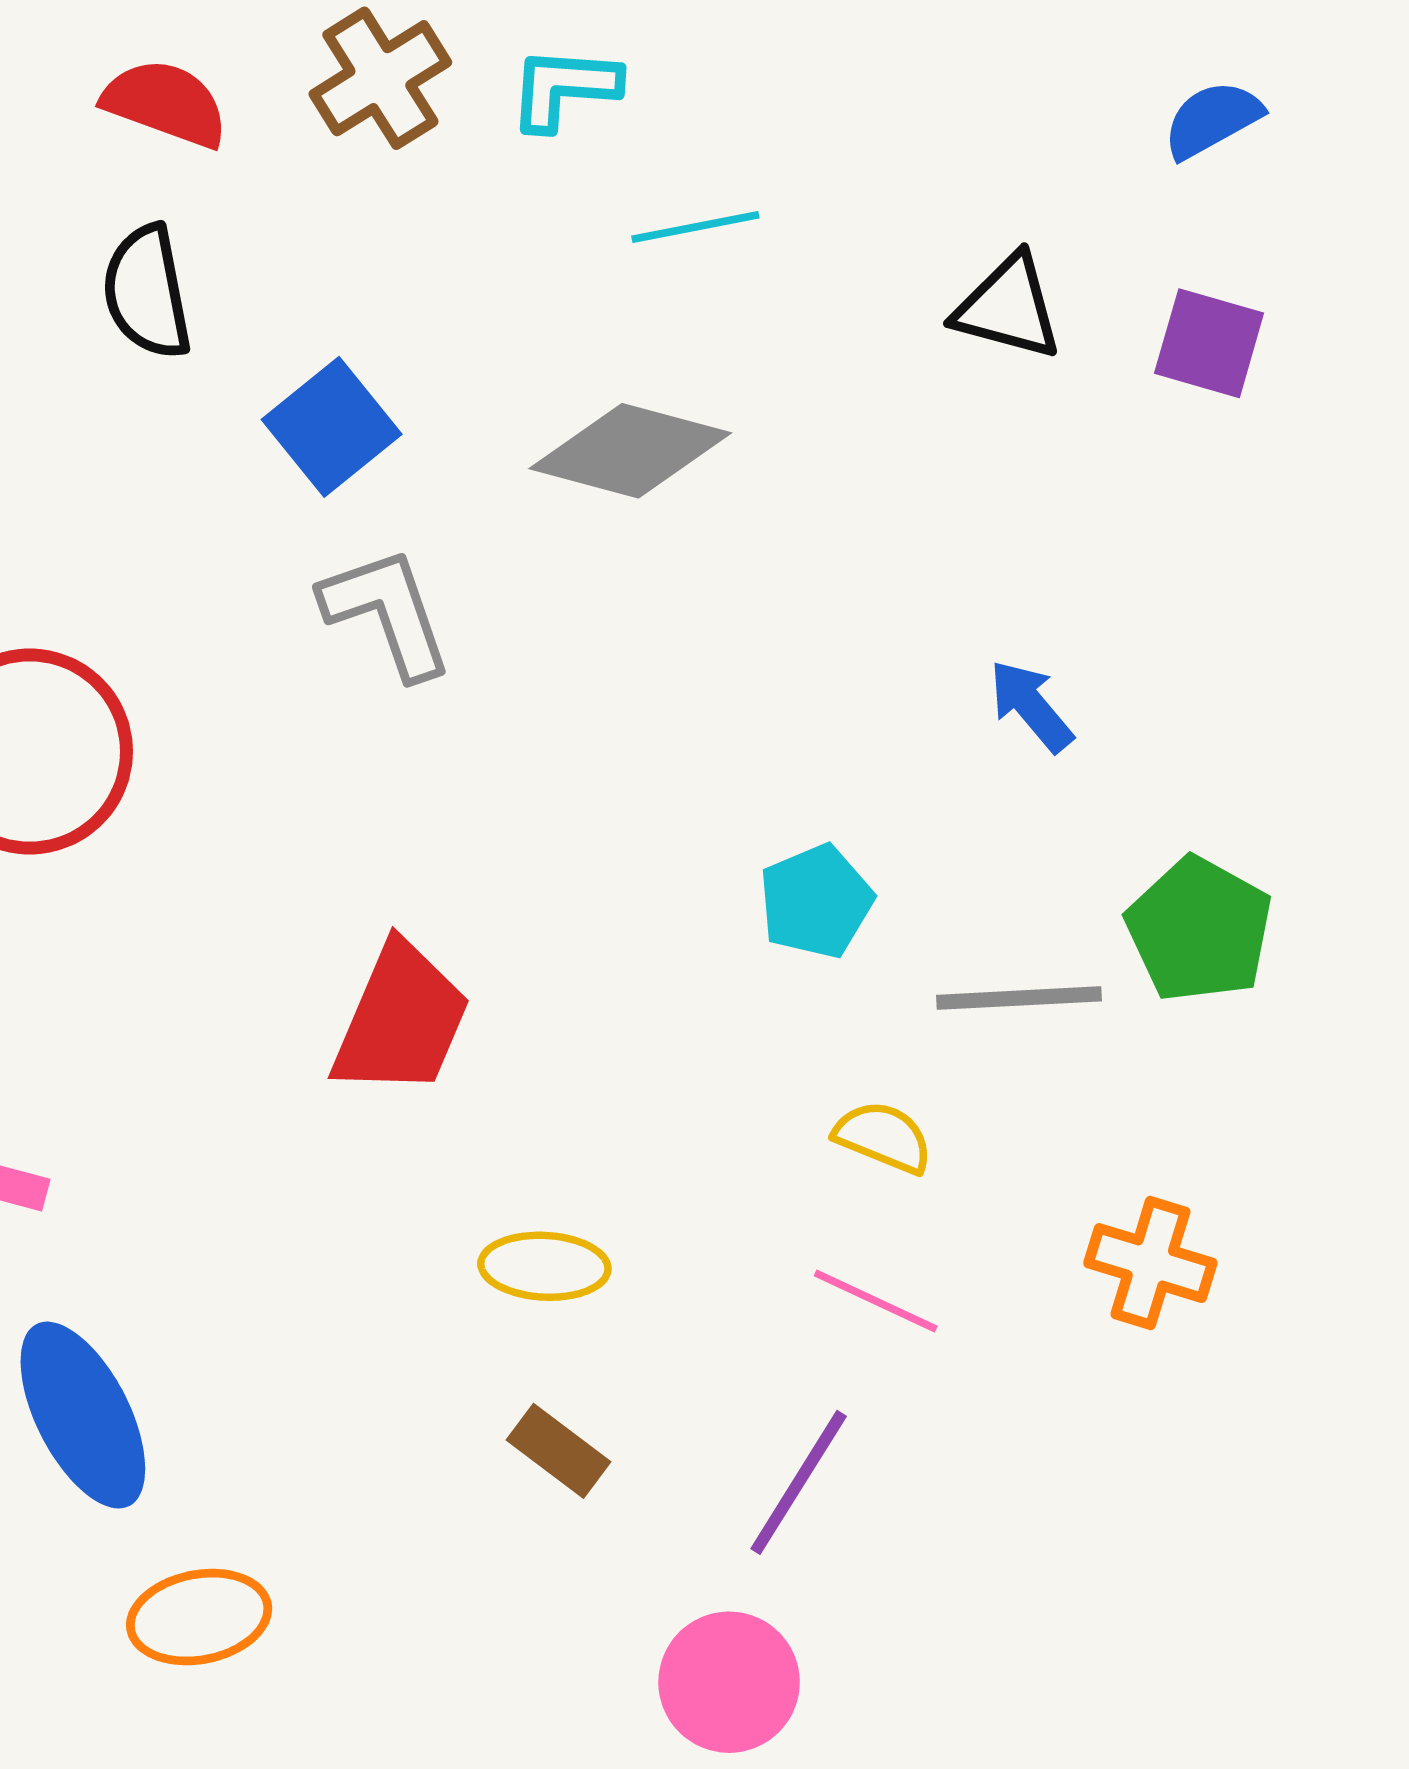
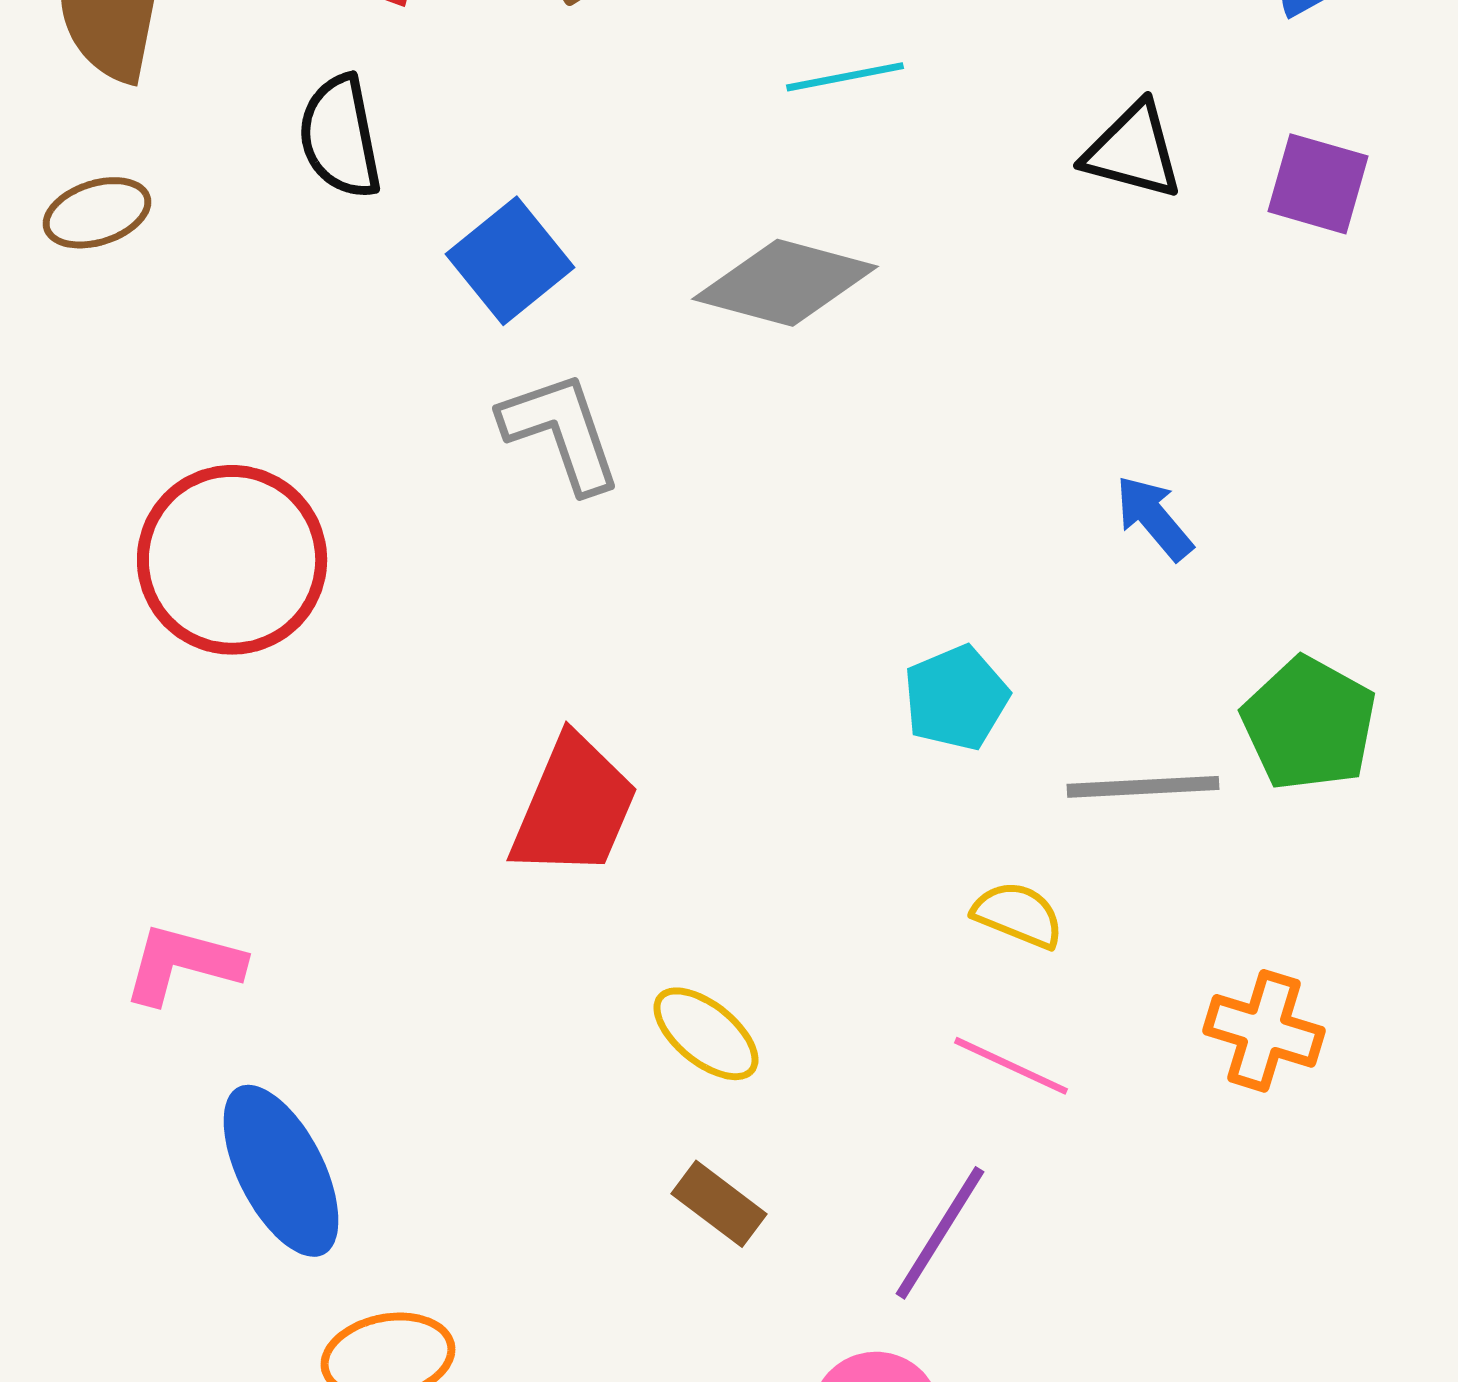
yellow ellipse: (544, 1266) -> (706, 1034), turned 36

